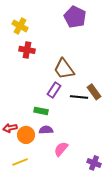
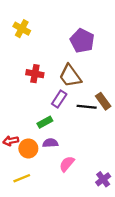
purple pentagon: (75, 17) -> (82, 41), moved
red cross: (27, 50) -> (35, 74), moved
green rectangle: (41, 111) -> (45, 122), turned -40
purple cross: (94, 163) -> (103, 179), turned 32

